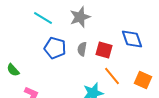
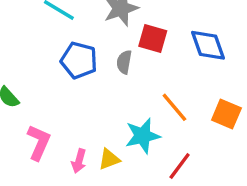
red square: (104, 50) -> (153, 39), moved

